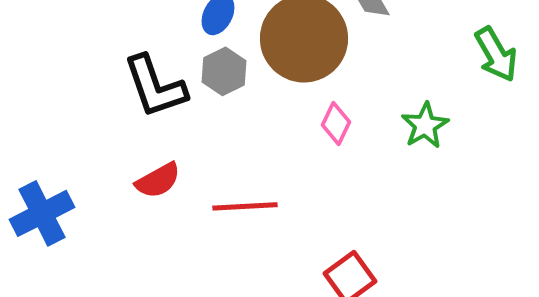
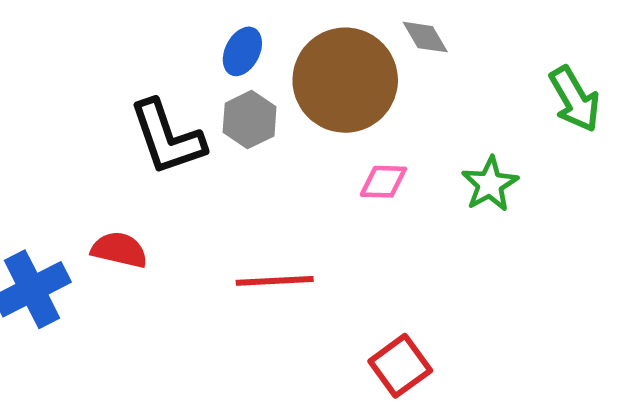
pink diamond: (336, 123) -> (383, 182), turned 66
red semicircle: (158, 180) -> (119, 250), moved, turned -138

